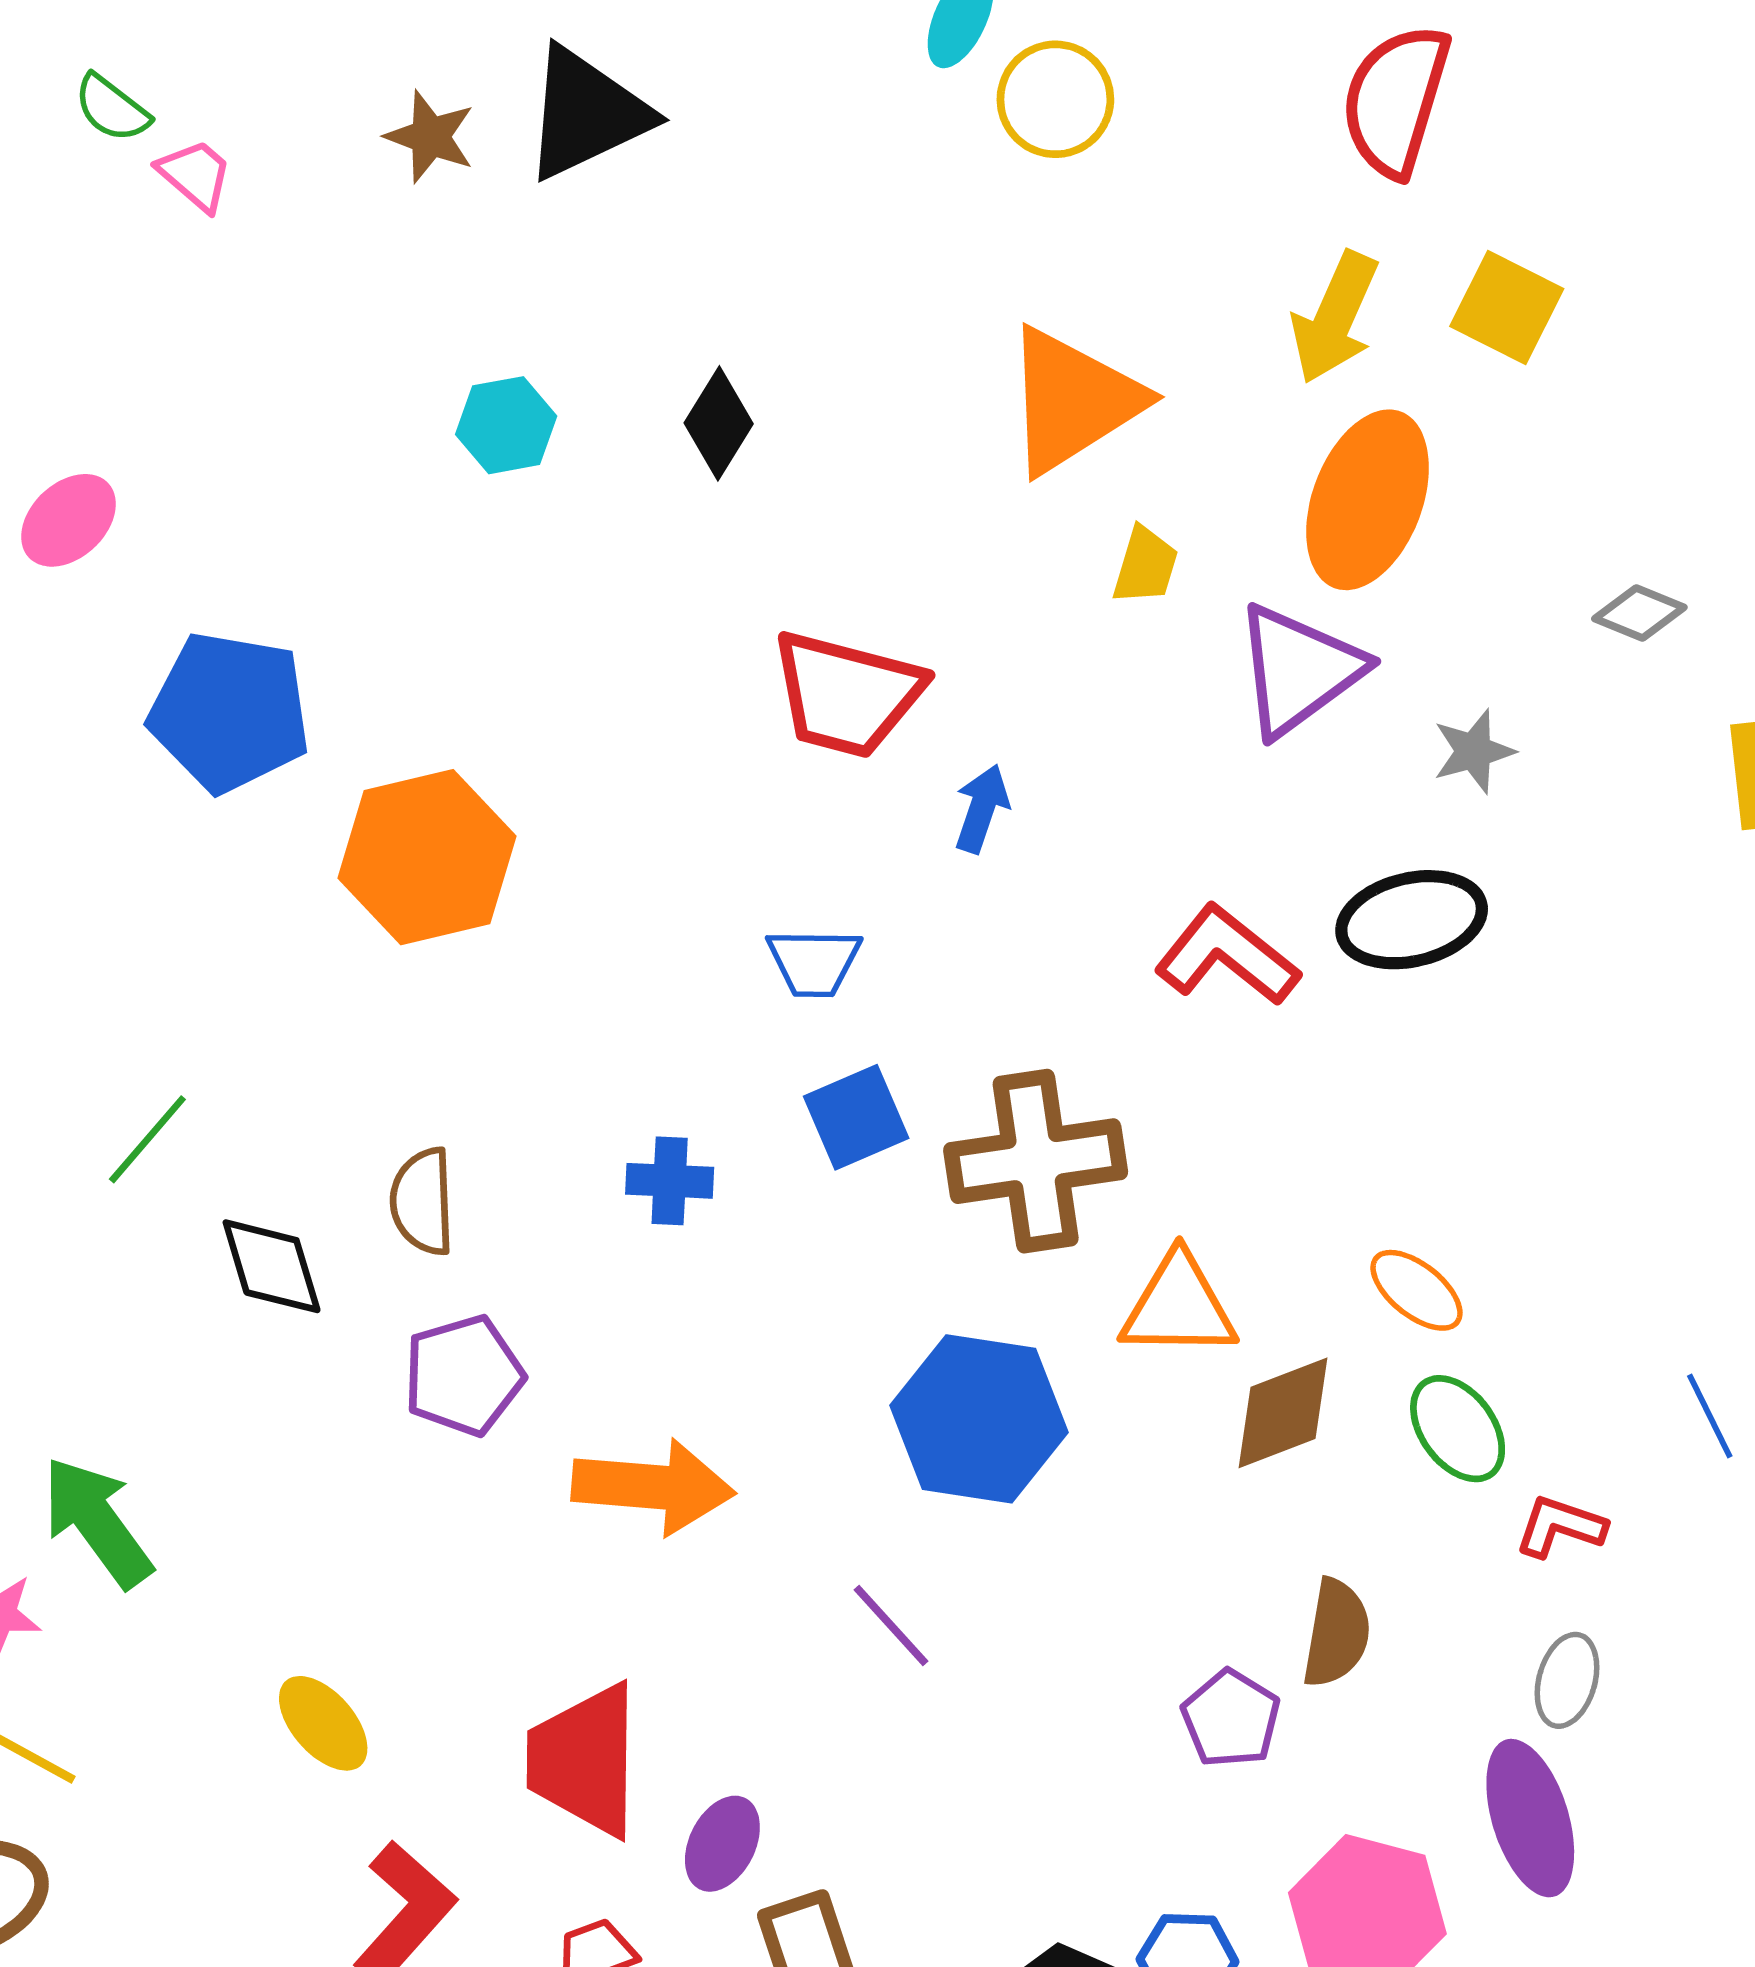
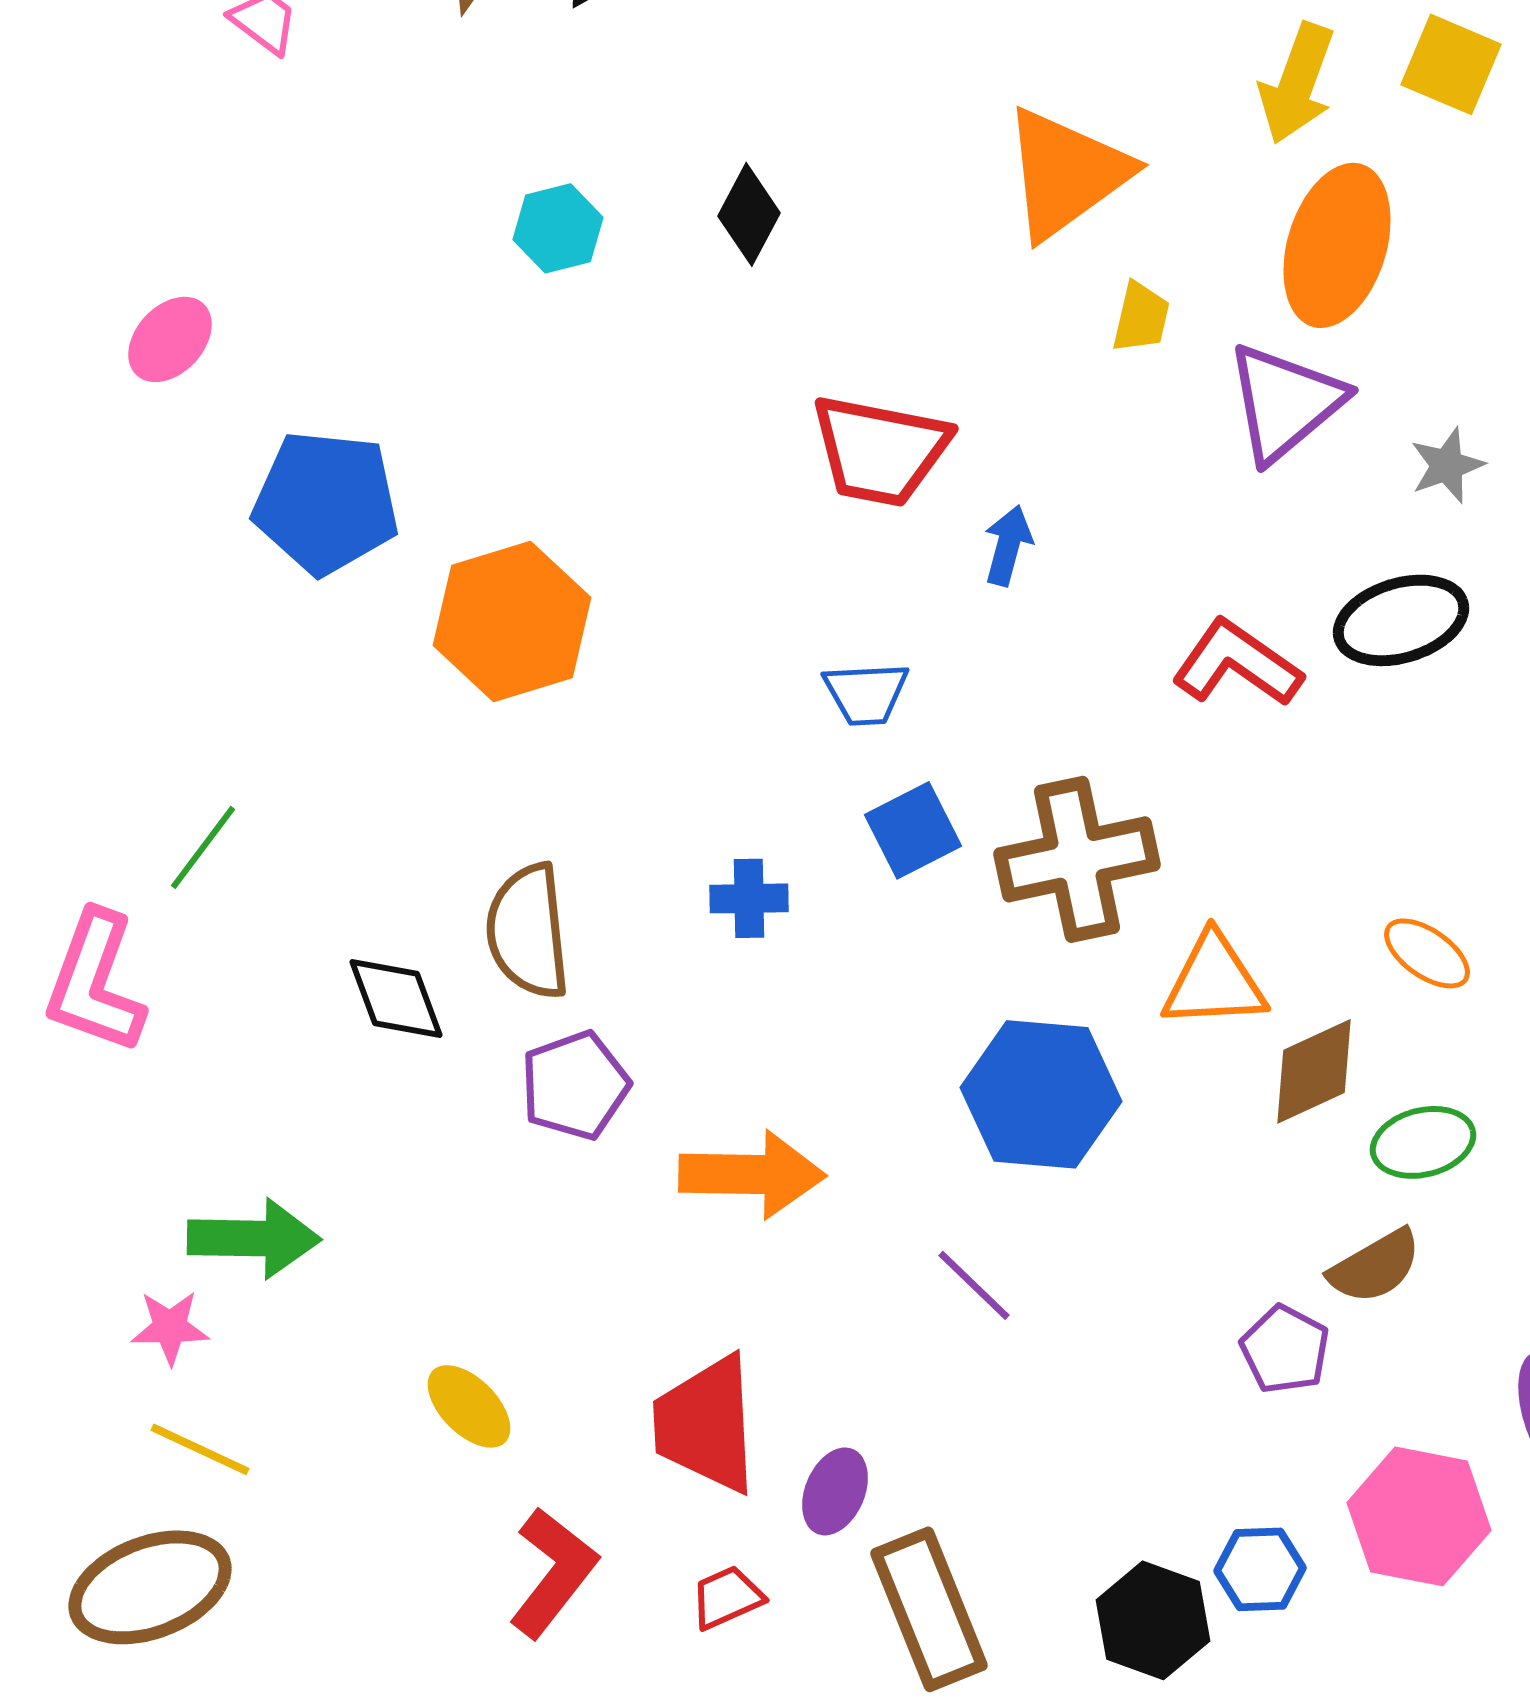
green line: (147, 1139) -> (203, 847), moved
brown semicircle: (423, 1202) -> (528, 931), size x1.4
green ellipse: (1458, 1429) -> (1423, 1142), moved, turned -64
green arrow: (97, 1522) -> (254, 1238), turned 131
brown semicircle: (1337, 1633) -> (1375, 1266), turned 54

